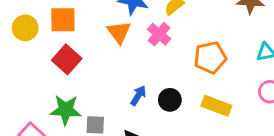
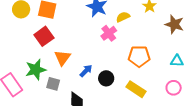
orange triangle: (119, 32) -> (62, 58), moved
green star: (66, 110) -> (36, 70), turned -30

